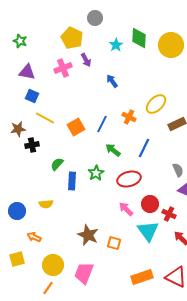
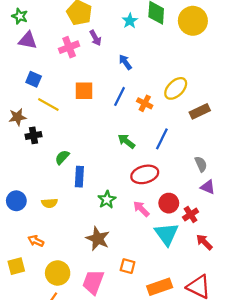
purple triangle: (27, 72) -> (28, 40), moved
blue line: (102, 124) -> (119, 96), moved
orange square: (76, 127) -> (84, 91), moved, turned 30
green star: (96, 173) -> (107, 200), moved
blue circle: (17, 211) -> (16, 201), moved
red cross: (169, 214) -> (191, 215), turned 32
orange square: (114, 243) -> (128, 266), moved

